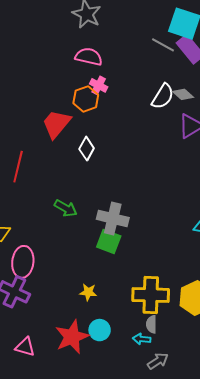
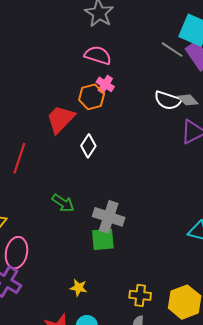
white semicircle: (163, 96) -> (168, 100), turned 72
green square: (109, 242) -> (103, 239), turned -30
yellow cross: (151, 295) -> (140, 295), size x0.6

